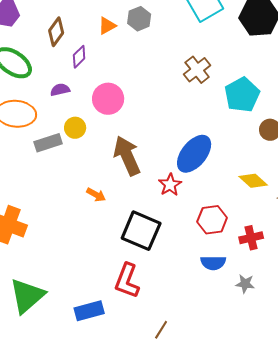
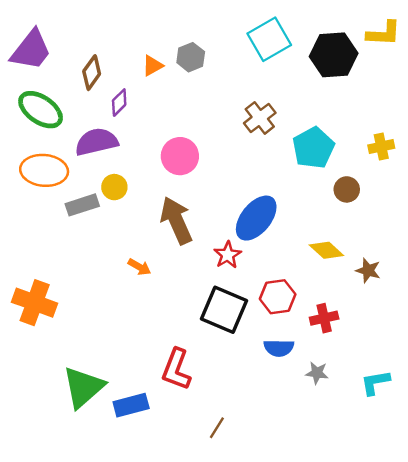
purple semicircle: (60, 90) -> (97, 142), size x1.8
pink circle: (108, 99) -> (180, 156), moved
black square: (141, 231) -> (224, 310), moved
green triangle: (27, 296) -> (83, 387), moved

